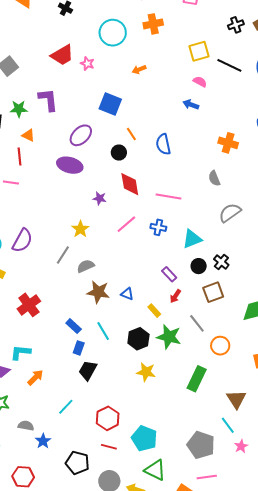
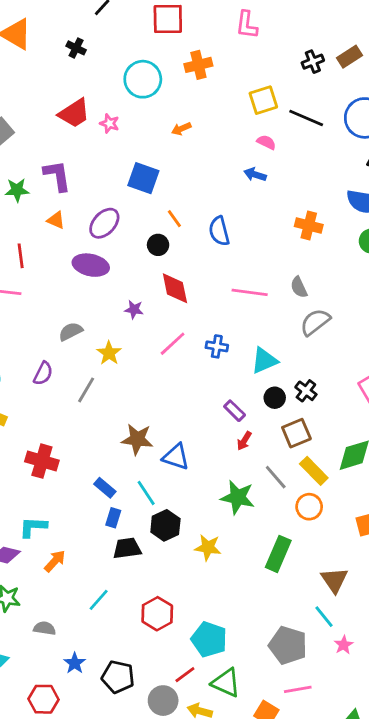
orange triangle: (28, 135) -> (56, 220), moved
gray semicircle: (214, 178) -> (299, 287), moved
pink line: (168, 196) -> (250, 292), moved
purple semicircle: (22, 241) -> (43, 373), moved, size x0.7
gray semicircle: (86, 266) -> (71, 331), moved
blue triangle: (127, 294) -> (176, 457), moved, size x1.5
red cross: (29, 305) -> (42, 461), turned -35
yellow rectangle: (154, 311) -> (314, 471), moved, size x1.5
black hexagon: (138, 339) -> (165, 525), moved
black trapezoid: (88, 370) -> (127, 548), turned 55
blue star: (43, 441) -> (75, 663), moved
red line: (109, 447) -> (185, 675), moved, turned -49

